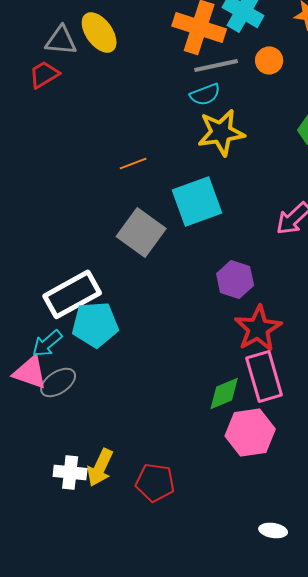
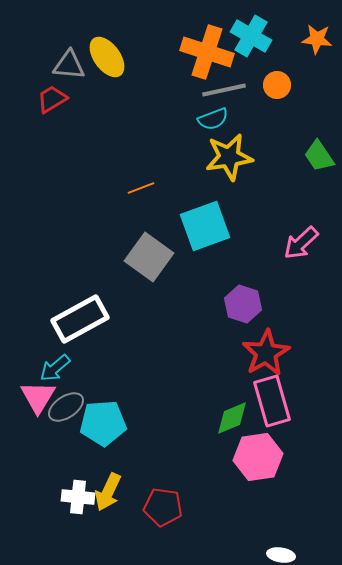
cyan pentagon: (95, 324) -> (103, 423), moved
pink triangle: (30, 372) -> (38, 397), turned 42

